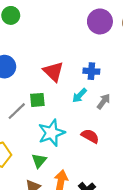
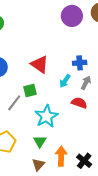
blue cross: (91, 71) -> (80, 63), moved
red semicircle: (90, 136) -> (79, 103), moved

